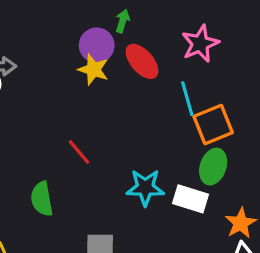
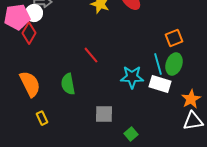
cyan line: (187, 99) -> (158, 64), moved
orange square: (213, 124) -> (174, 38), size x0.7

